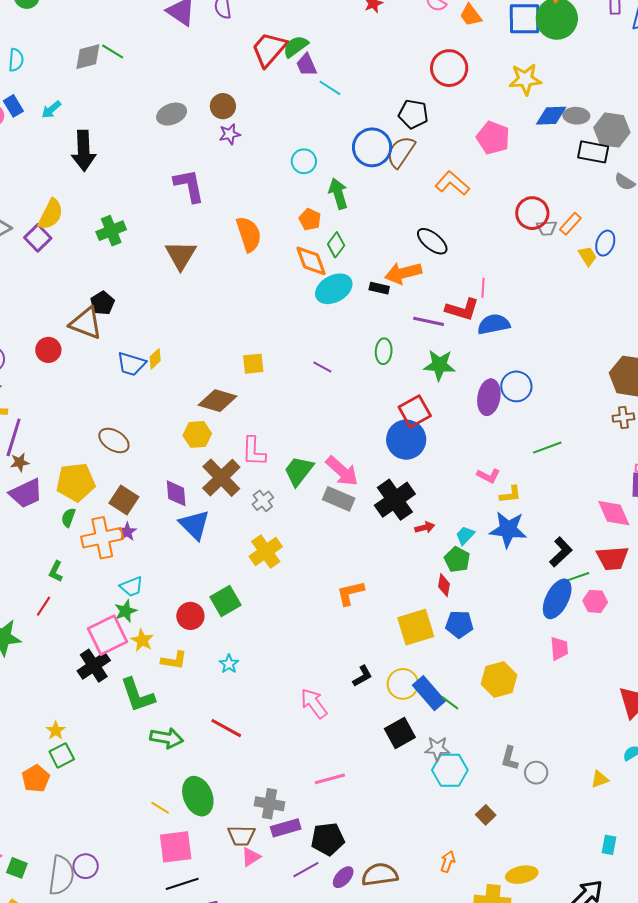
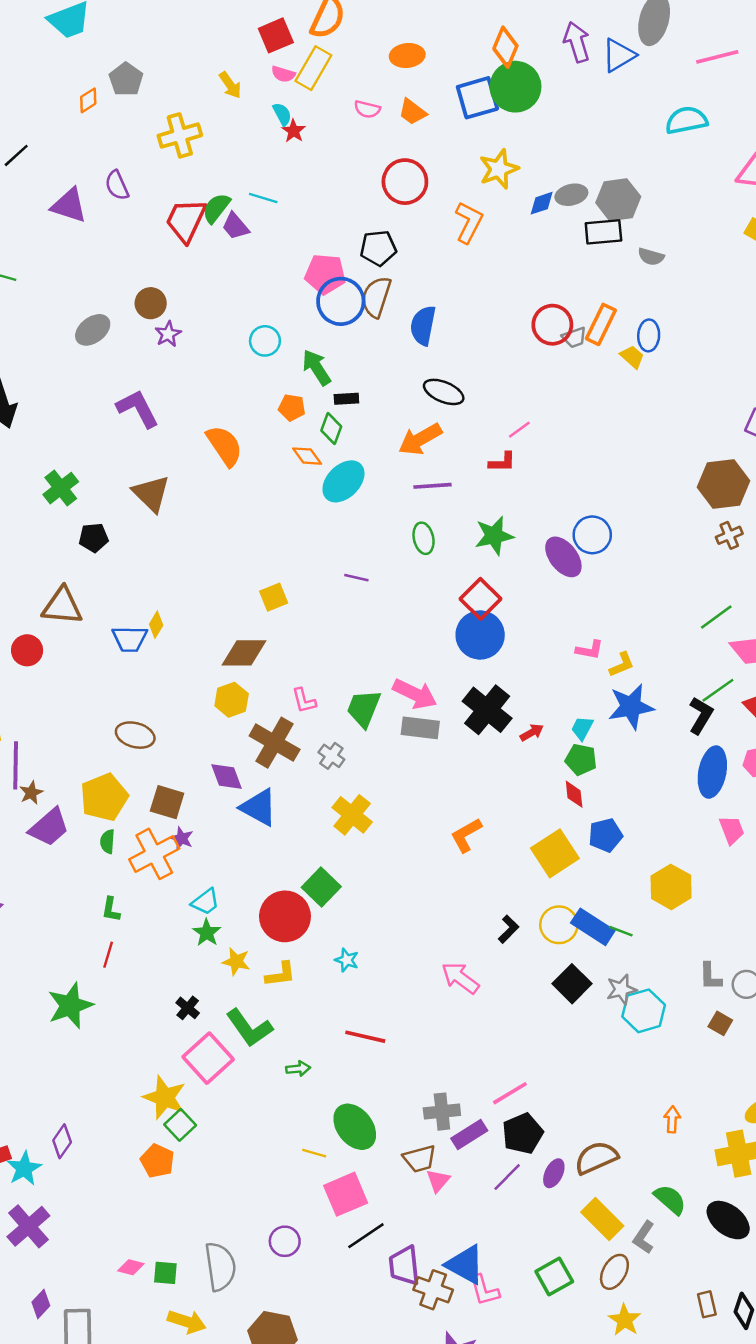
cyan line: (330, 88) -> (263, 198), moved
blue diamond: (551, 116) -> (542, 203), size x0.7
pink pentagon: (493, 138) -> (325, 274), moved
orange L-shape: (452, 183) -> (469, 222), moved, turned 92
orange rectangle: (570, 224) -> (601, 324), size x1.4
orange diamond: (311, 261) -> (307, 456), size x0.7
black rectangle: (379, 288) -> (346, 399), moved
pink line: (483, 288) -> (519, 430), turned 66
black pentagon: (102, 303) -> (94, 538), moved, turned -30
red L-shape: (462, 309) -> (502, 462), size x0.7
purple line: (429, 321) -> (433, 486), moved
blue semicircle: (494, 324) -> (423, 326), moved, turned -52
purple ellipse: (489, 397) -> (563, 557), turned -32
green line: (547, 448) -> (716, 617), moved
pink L-shape: (254, 451) -> (304, 701), size x0.7
green line: (575, 578) -> (718, 690), moved
red circle: (190, 616) -> (285, 916), size x1.5
pink square: (108, 635) -> (208, 1058), moved
black cross: (94, 666) -> (188, 1008), size x0.6
yellow star: (56, 731) -> (165, 1097), size x1.8
green arrow: (167, 738) -> (298, 1069), size x0.6
pink line: (330, 779) -> (510, 1093), moved
brown square: (486, 815) -> (720, 1023), moved
purple circle: (86, 866) -> (285, 1241), moved

